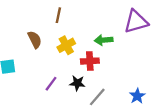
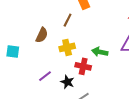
brown semicircle: (35, 40) -> (42, 35), turned 35

